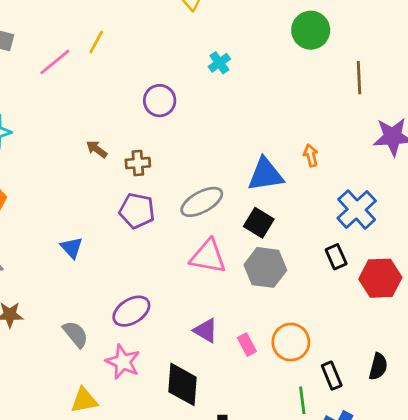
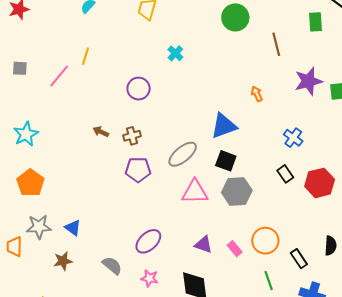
orange arrow: (311, 155) -> (257, 94), moved
blue cross: (357, 210) -> (293, 138), size x0.7
blue triangle: (72, 248) -> (73, 228), moved
pink star: (123, 362) -> (149, 278), size x0.7
green line: (302, 400) -> (269, 281), moved

